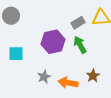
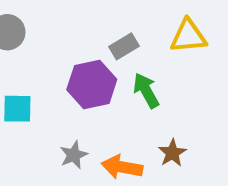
gray rectangle: (78, 23) -> (124, 46), moved

